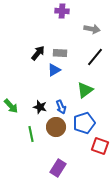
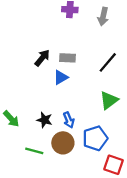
gray arrow: (92, 29) -> (103, 16), moved, turned 91
green triangle: (85, 90) -> (109, 100), moved
green line: (31, 134) -> (34, 151), turned -63

